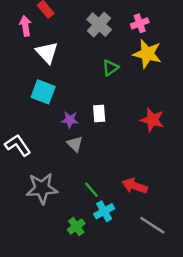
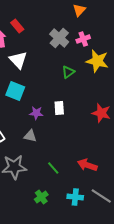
pink cross: (140, 23) -> (83, 39), moved
gray triangle: (75, 144) -> (30, 136), moved, turned -32
cyan cross: (104, 211) -> (75, 197), moved, turned 35

